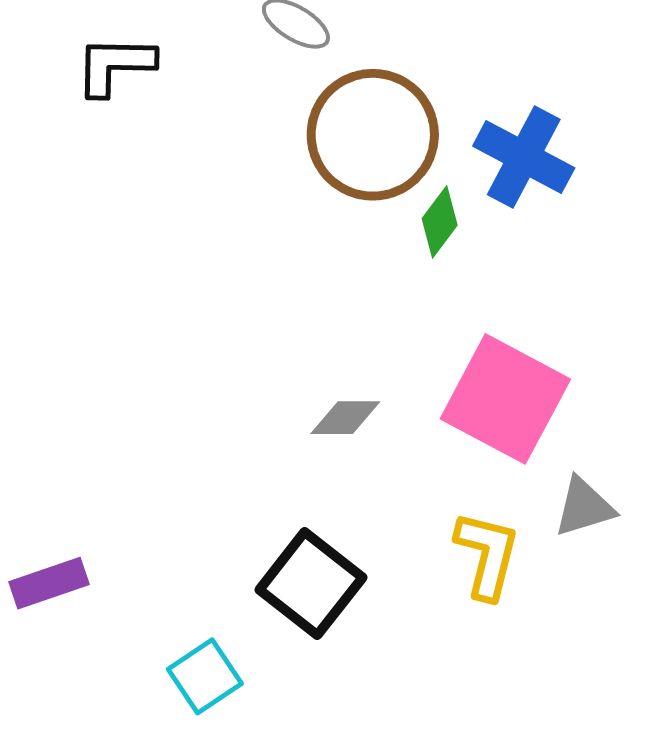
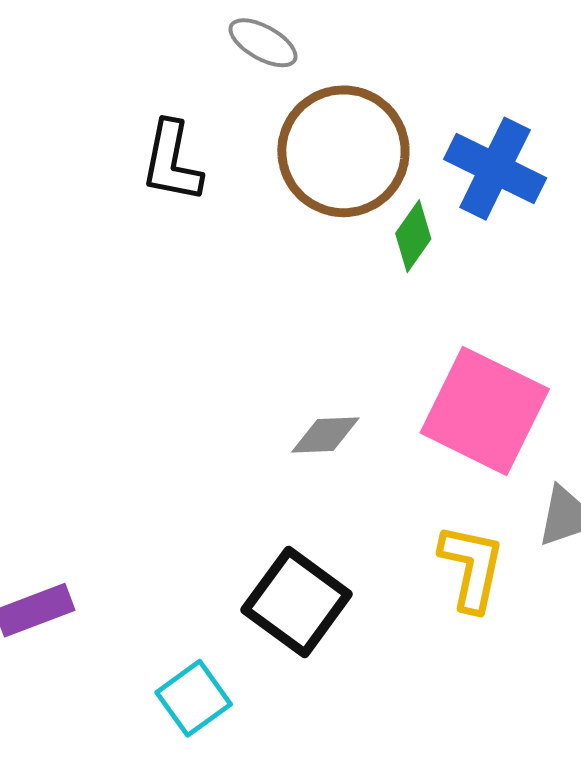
black L-shape: (115, 65) -> (172, 162), moved, turned -78

